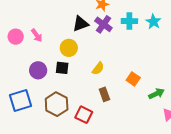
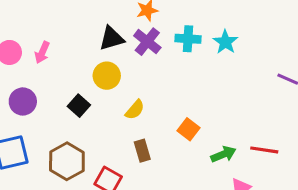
pink arrow: (37, 35) -> (42, 52), turned 56
yellow circle: (69, 48) -> (107, 76), moved
black square: (62, 68) -> (79, 106), turned 32
purple circle: (38, 70) -> (23, 101), moved

